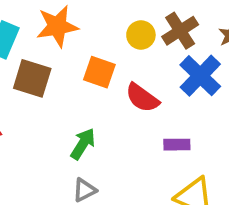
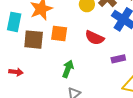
orange square: (99, 72) -> (59, 33), moved

